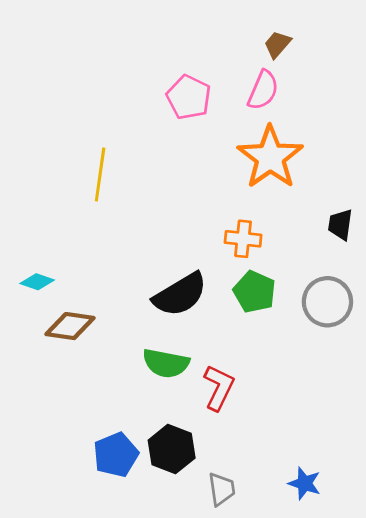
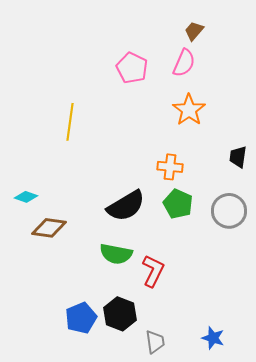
orange star: (270, 157) -> (189, 110), size x0.7

